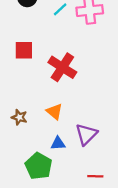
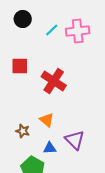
brown star: (19, 117) -> (23, 131), moved
purple triangle: (86, 134) -> (75, 140), turned -30

